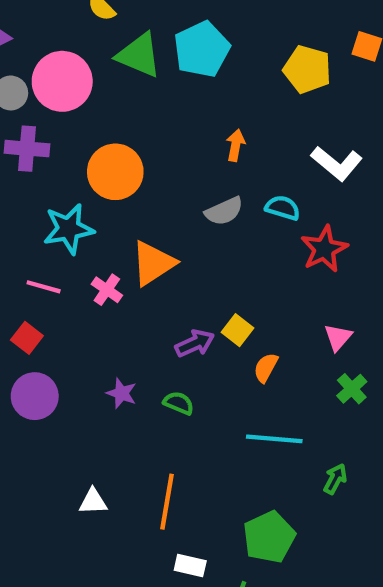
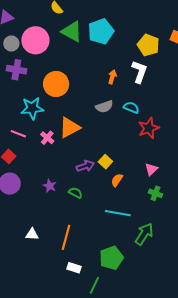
white L-shape: (337, 163) -> (139, 72), moved, turned -115
green cross: (352, 389) -> (155, 193), turned -32
green arrow: (335, 479) -> (144, 234), size x1.6

